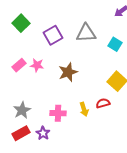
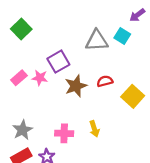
purple square: (53, 35) -> (58, 62), moved
cyan square: (115, 44) -> (122, 36), moved
red semicircle: (103, 103) -> (105, 81), moved

